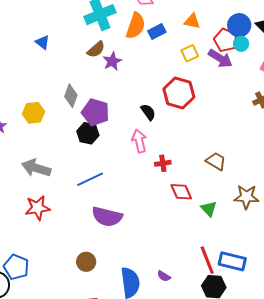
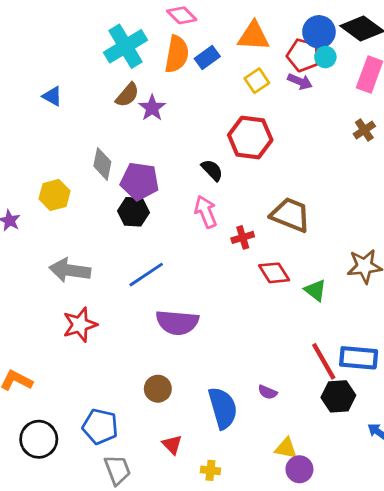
orange triangle: (192, 21) -> (254, 36), size x1.4
purple arrow: (220, 58) -> (300, 82), size x0.7
brown trapezoid: (216, 161) -> (290, 215), moved, size x1.4
blue pentagon: (16, 267) -> (100, 427), moved

